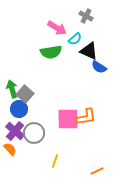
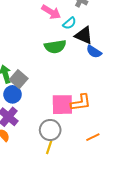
green semicircle: (51, 52) -> (55, 47), moved
gray circle: (34, 133) -> (50, 130), moved
orange line: (97, 171) -> (93, 137), moved

